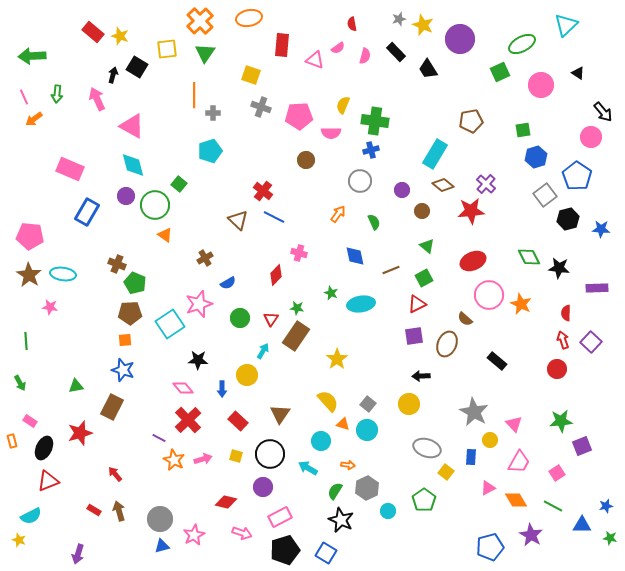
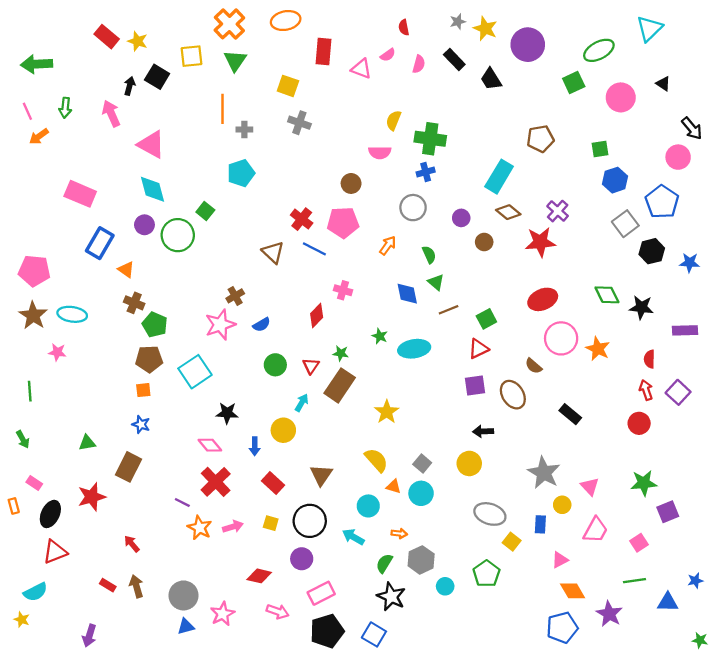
pink pentagon: (299, 116) -> (343, 222), moved
orange triangle: (165, 235) -> (126, 270), moved
green triangle: (427, 246) -> (436, 282), moved
pink star: (199, 304) -> (220, 325), moved
brown ellipse: (447, 344) -> (513, 395), turned -55
blue star: (123, 370) -> (141, 424), size x0.7
orange diamond: (516, 500) -> (573, 591), moved
green line: (553, 506) -> (634, 581), turned -36
green star: (610, 538) -> (700, 640), moved

